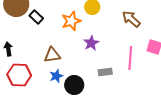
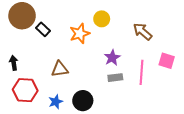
purple star: (91, 43) -> (112, 58), moved
gray rectangle: (105, 72) -> (115, 78), moved
blue star: (56, 76) -> (56, 102), moved

